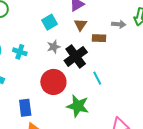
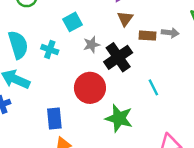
cyan square: (50, 22) -> (72, 22), moved
gray arrow: (119, 24) -> (170, 33), moved
cyan line: (97, 78) -> (153, 87), moved

